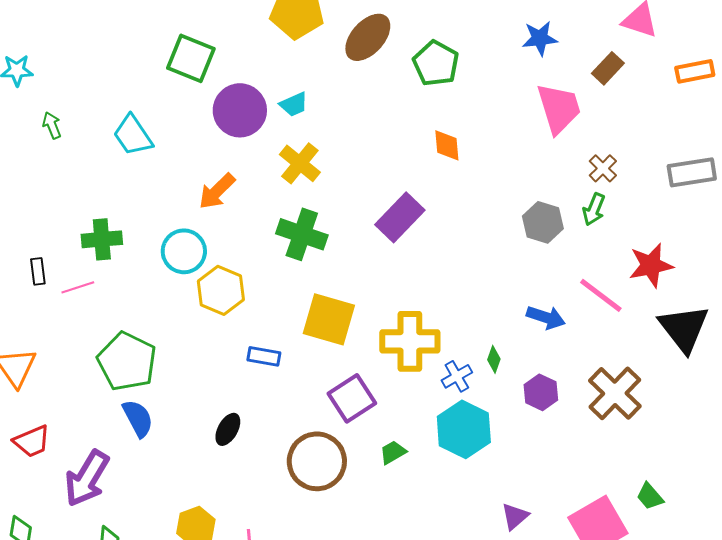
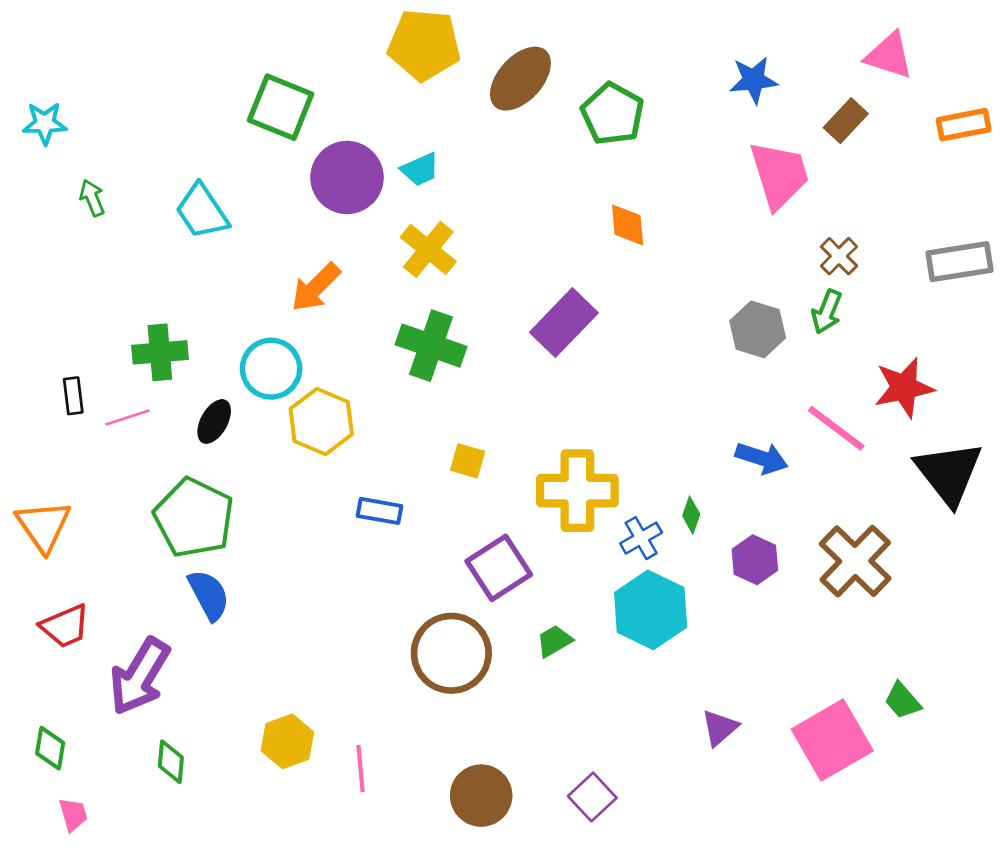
yellow square: (329, 319) -> (468, 461), size x0.5
black ellipse: (228, 429) -> (214, 421), moved

